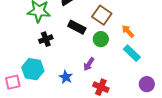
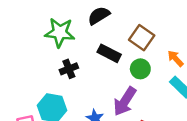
purple arrow: (89, 64) -> (125, 101), size x1.6

